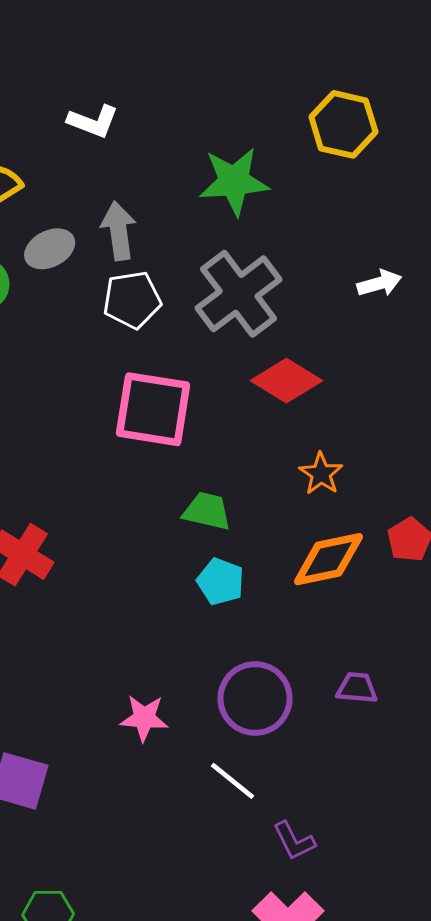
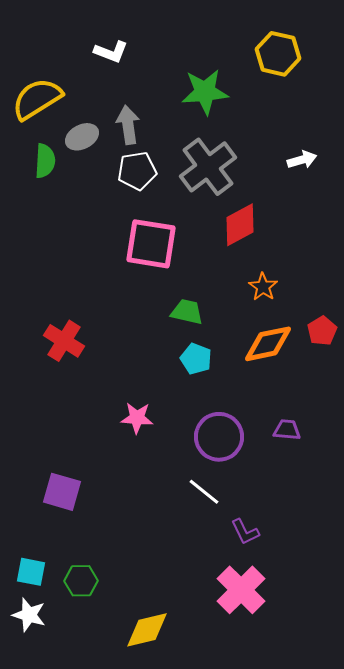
red diamond: (286, 381) -> (240, 225), turned -60
pink star: (144, 718) -> (137, 418), moved

